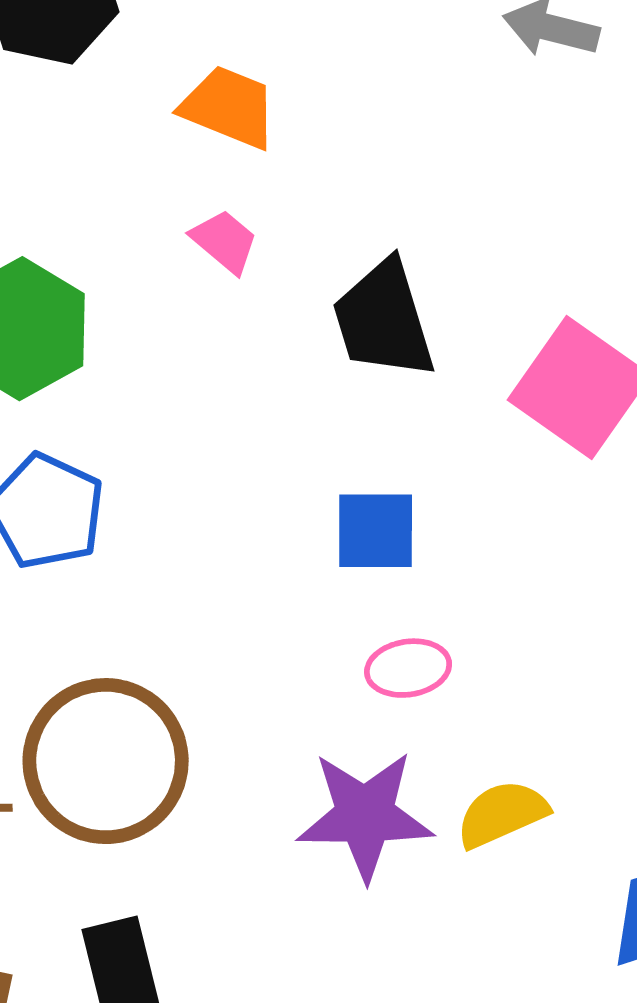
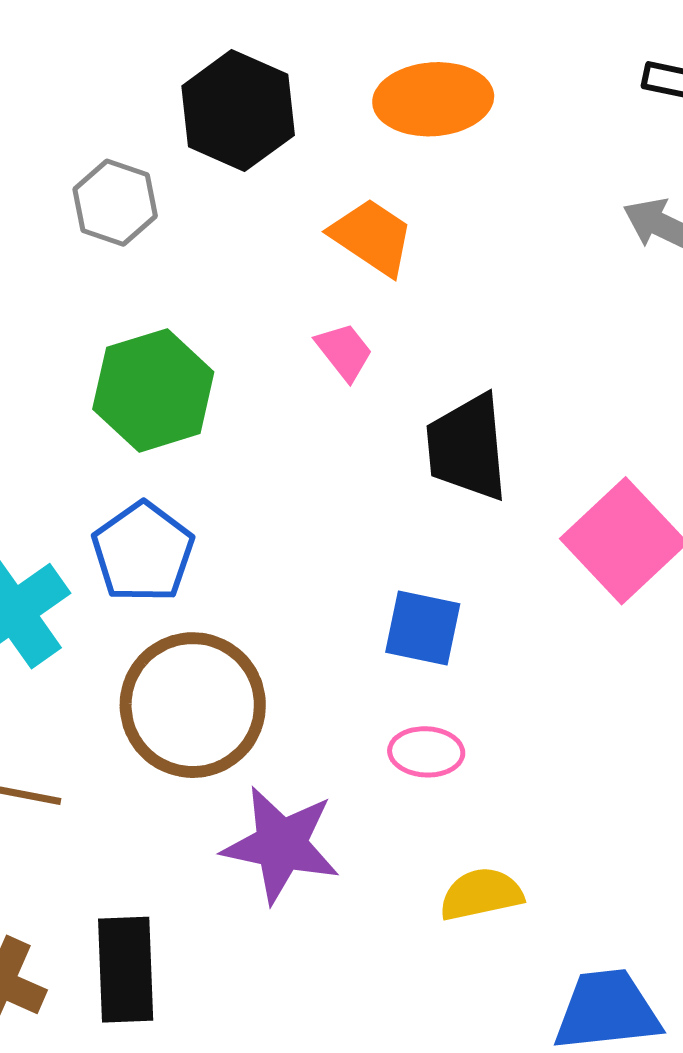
brown circle: (106, 761) -> (193, 705), moved
purple star: (365, 815) -> (281, 845), moved

